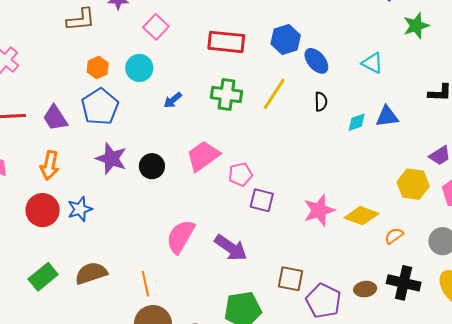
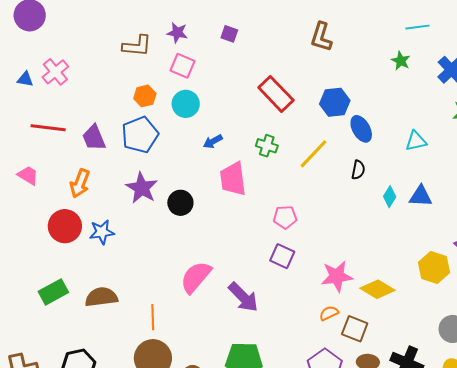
pink square: (156, 27) -> (183, 66), moved, turned -30
red rectangle: (226, 42) -> (276, 94), turned 30
cyan triangle: (372, 63) -> (416, 141), turned -50
green cross: (227, 95) -> (267, 146), size x0.7
cyan diamond: (357, 122) -> (390, 197), turned -50
pink trapezoid: (203, 156) -> (233, 179), moved, turned -72
pink pentagon: (240, 174) -> (285, 217), moved
orange semicircle: (394, 236) -> (329, 313), moved
brown square: (291, 279) -> (355, 329), moved

